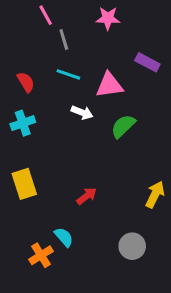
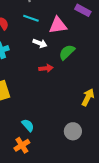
red arrow: (87, 196) -> (46, 68), moved, turned 32
orange cross: (41, 255) -> (22, 145), moved

